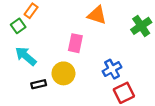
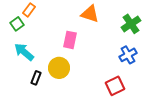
blue cross: (112, 69) -> (128, 55), moved
black rectangle: (39, 84) -> (36, 78), turned -56

